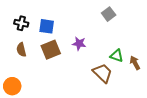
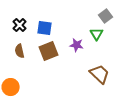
black cross: (21, 23) -> (20, 25), turned 32
green triangle: (117, 56) -> (97, 34), moved, turned 40

